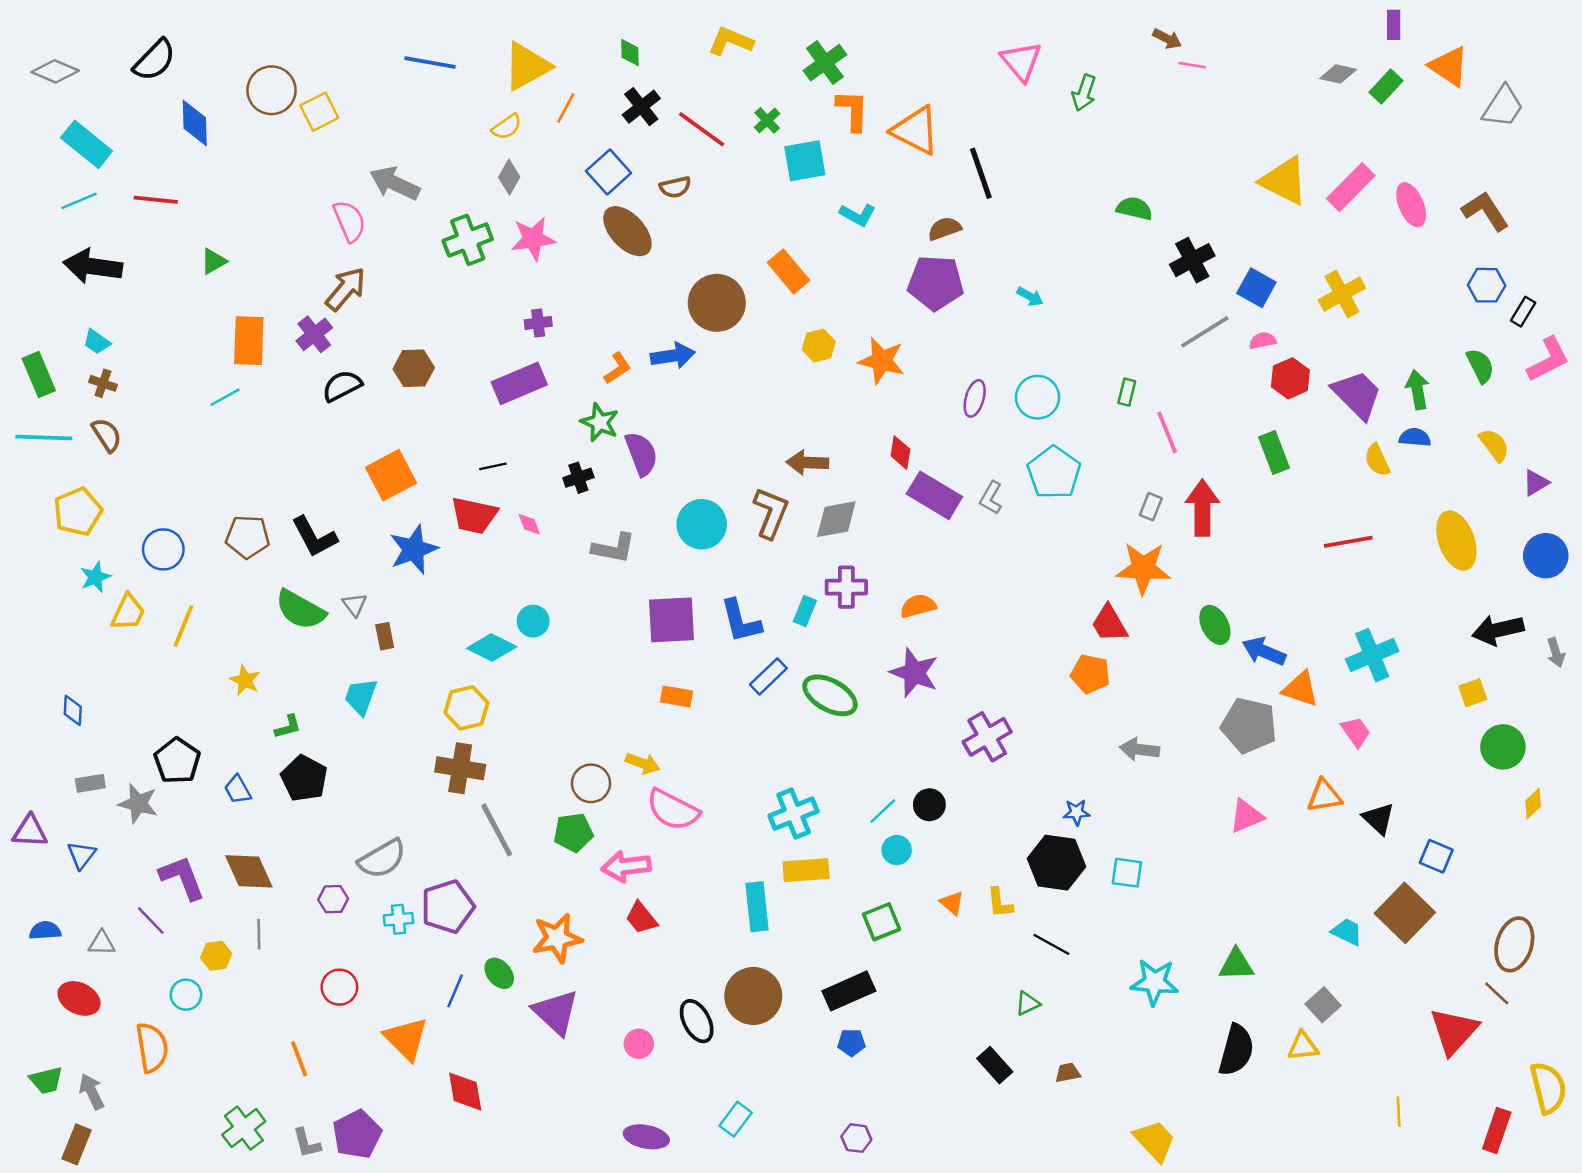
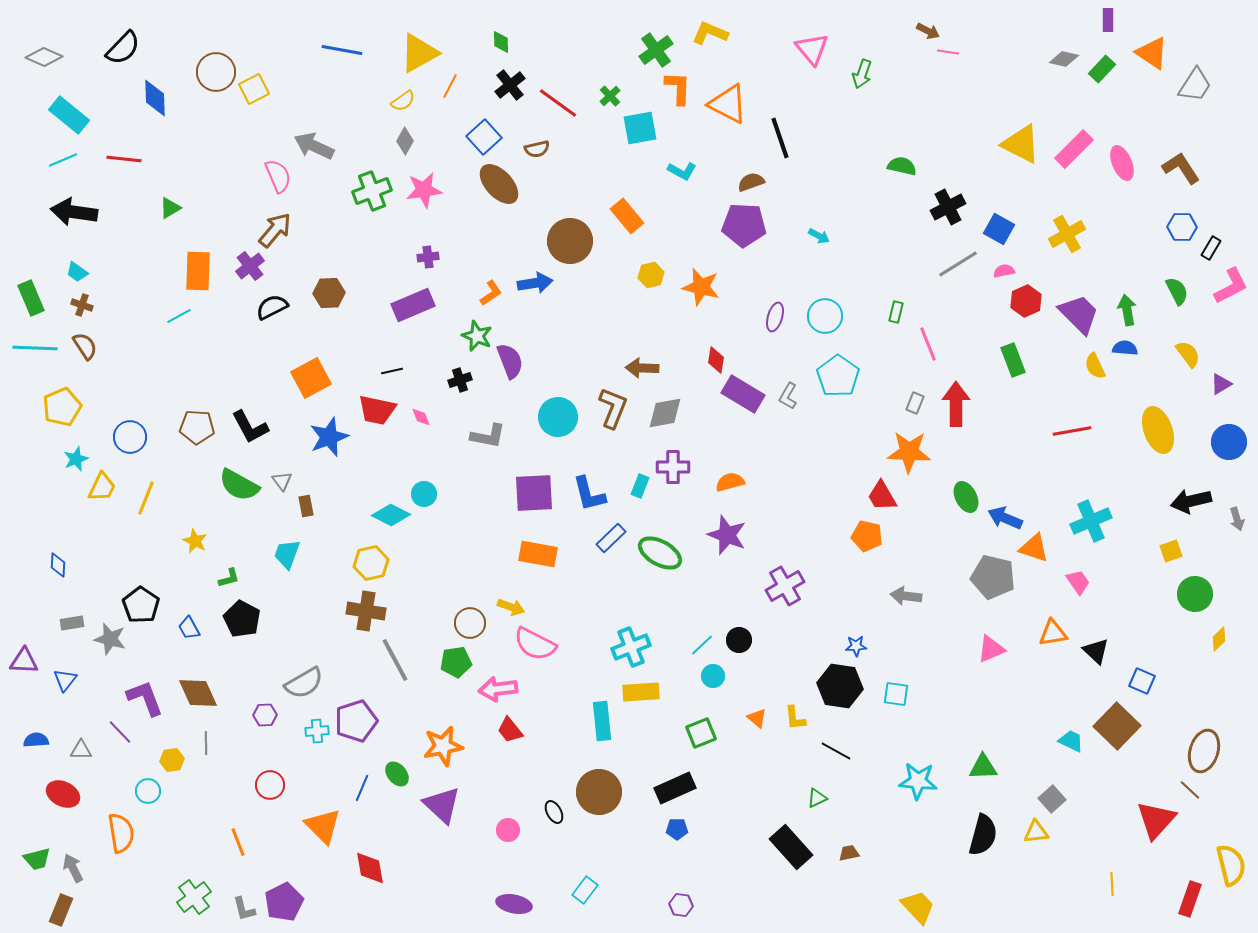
yellow L-shape: (731, 41) -> (710, 33), moved
orange rectangle: (677, 697) -> (538, 554), size x1.5
black ellipse: (697, 1021) -> (554, 812), size x0.7
black rectangle: (995, 1065) -> (791, 847), size x1.5

